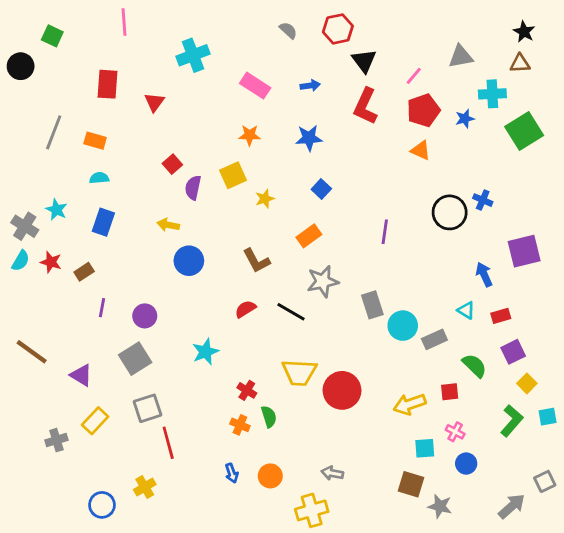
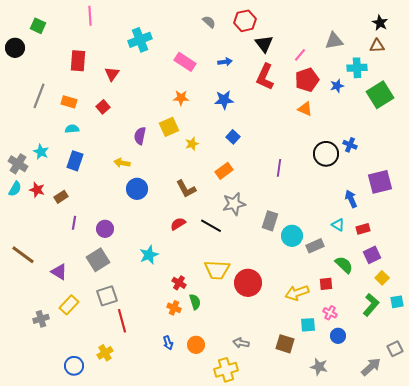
red square: (172, 164) -> (103, 107), moved
gray rectangle: (372, 305) -> (270, 221), turned 36
brown square: (411, 484) -> (285, 344), moved

